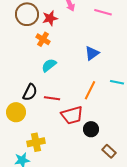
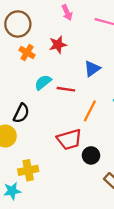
red star: (50, 18) -> (58, 45), moved
orange cross: (43, 39) -> (27, 53), moved
red line: (52, 98) -> (66, 89), moved

